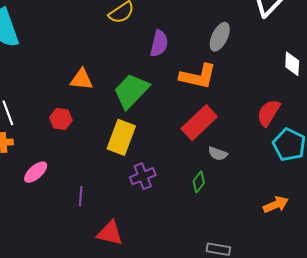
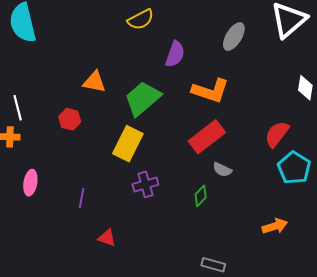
gray ellipse: (220, 37) -> (234, 37), moved
pink ellipse: (36, 172) -> (30, 183), moved, turned -45
red triangle: (110, 233) -> (107, 238), size x0.7

